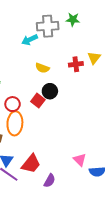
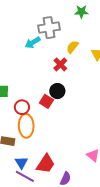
green star: (73, 20) -> (81, 12), moved
red cross: (76, 64) -> (60, 64), moved, turned -32
yellow semicircle: (42, 68) -> (72, 47), moved, turned 112

